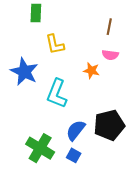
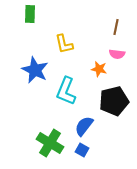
green rectangle: (36, 13) -> (30, 14), moved
black pentagon: (109, 125) -> (114, 101), moved

